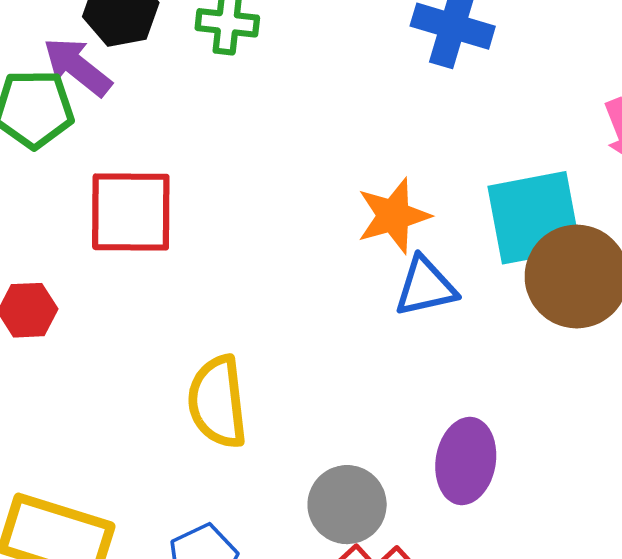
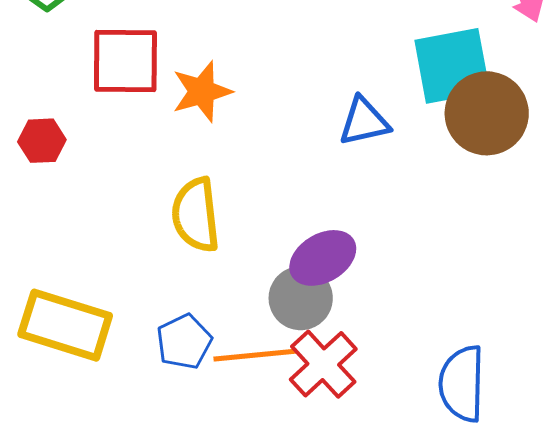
orange star: (393, 216) -> (202, 92), moved
purple ellipse: (466, 461) -> (323, 258), moved, turned 50

